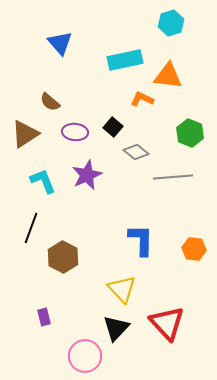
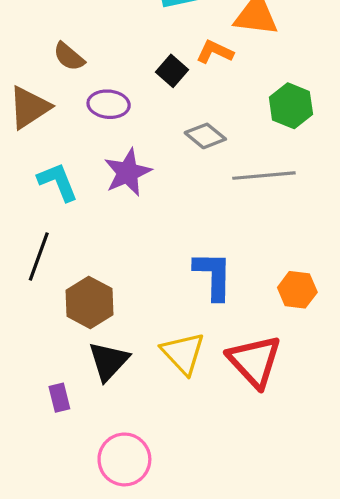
black square: (113, 127) -> (172, 71), moved
red triangle: (167, 323) -> (254, 361), moved
black triangle: (116, 328) -> (109, 361), moved

